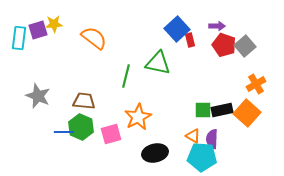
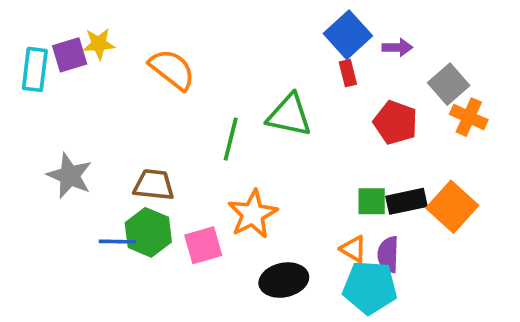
blue square: (177, 29) -> (348, 35), moved
red pentagon: (224, 45) -> (396, 123), moved
orange cross: (256, 84) -> (469, 117), moved, turned -36

